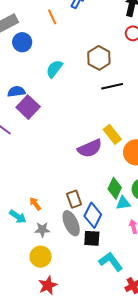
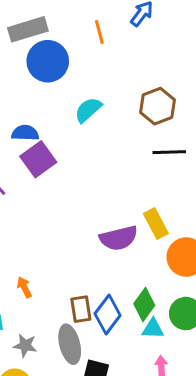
blue circle: (22, 42) -> (48, 61), size x1.4
orange arrow: (35, 204) -> (24, 287), moved
blue diamond: (93, 215) -> (108, 314), moved

